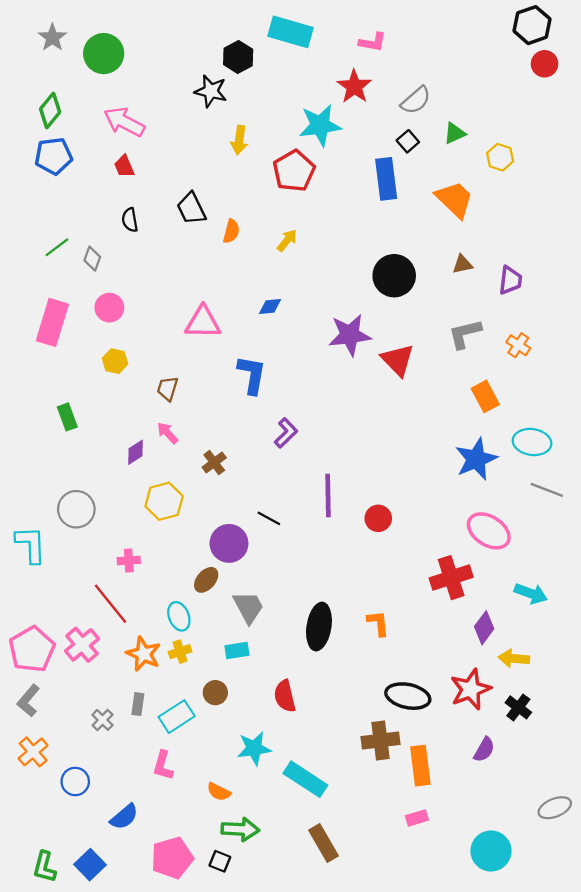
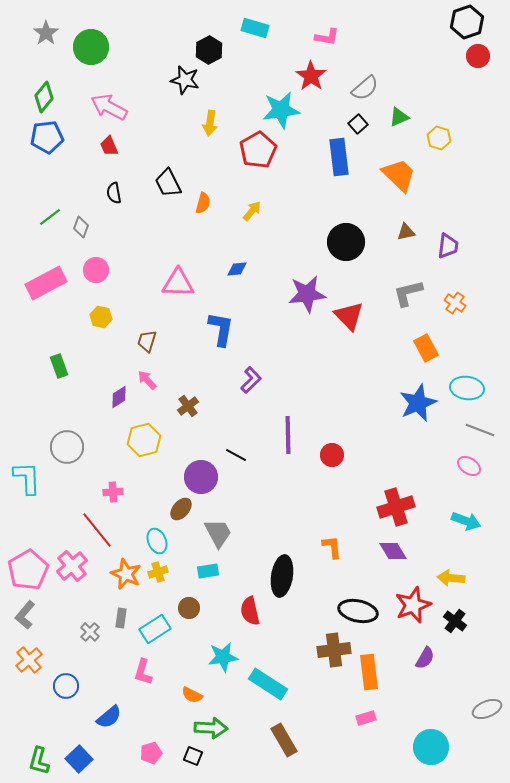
cyan rectangle: (290, 32) -> (255, 28), size x0.7
pink rectangle: (52, 322) -> (46, 283), turned 45
pink ellipse: (489, 531) -> (469, 466), moved, size x0.6
black ellipse: (319, 627) -> (282, 576), moved
purple diamond: (484, 628) -> (393, 551), moved, turned -68
pink pentagon: (172, 858) -> (151, 753), size x0.6

